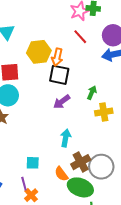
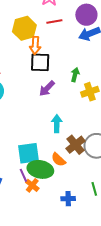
red line: (80, 37) -> (54, 21), turned -49
yellow hexagon: (39, 52) -> (24, 28), moved
cyan square: (33, 163) -> (28, 153), size x1.6
green ellipse: (80, 187) -> (40, 169), moved

